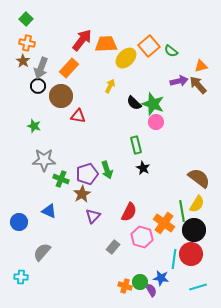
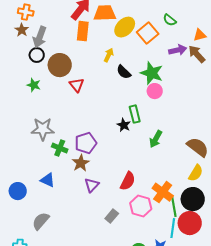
orange square: (149, 46) -> (148, 33), moved
orange rectangle: (69, 68) -> (83, 31), moved, turned -36
black semicircle: (134, 103) -> (124, 72), moved
red triangle: (78, 116) -> (77, 85), turned 42
green star: (34, 126) -> (34, 85), moved
black star: (143, 168) -> (124, 125), moved
green arrow: (107, 170) -> (156, 139), moved, turned 48
green line: (182, 211) -> (174, 206), moved

